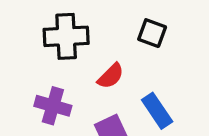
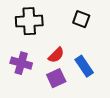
red semicircle: (111, 76) -> (56, 55), moved

